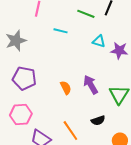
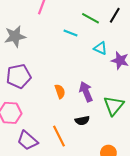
cyan line: (60, 31) -> (70, 33), moved
purple pentagon: (24, 78) -> (19, 76), turned -30
black semicircle: (98, 120) -> (82, 120), moved

